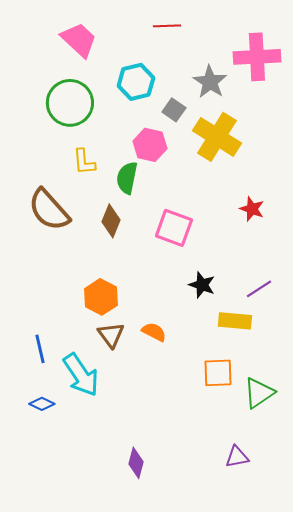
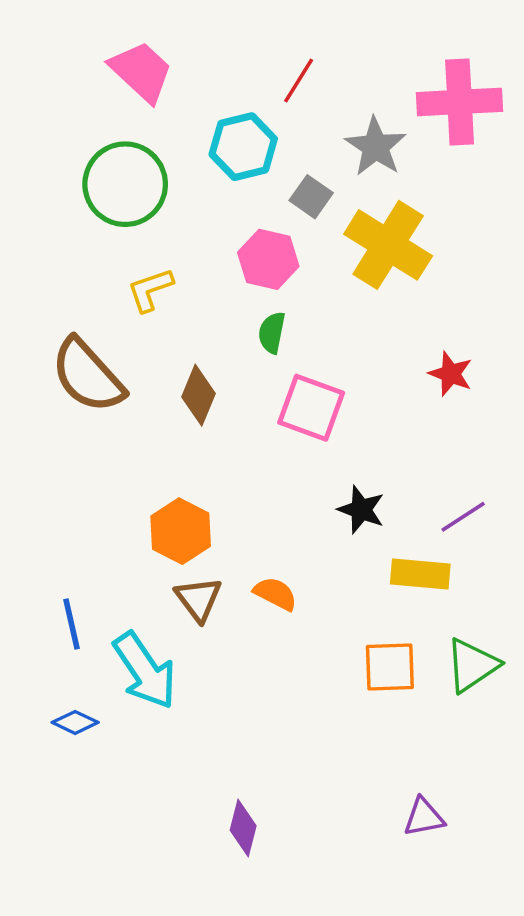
red line: (167, 26) -> (299, 80), moved, turned -56
yellow L-shape: (84, 162) -> (150, 290), turned 76
green semicircle: (127, 178) -> (272, 333), moved, size x0.7
green triangle: (259, 393) -> (472, 665), moved

